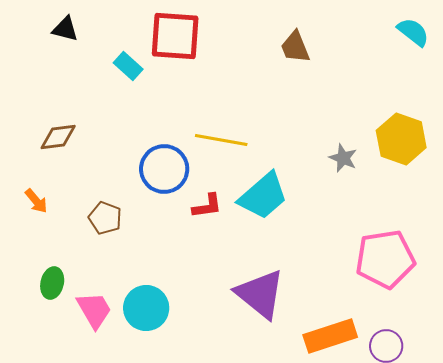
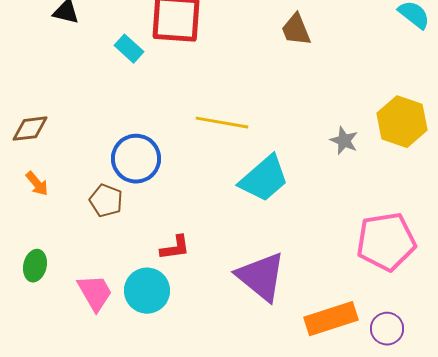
brown diamond: (58, 137) -> (30, 129), moved
blue circle: (164, 169) -> (136, 159), moved
red L-shape: (207, 206) -> (175, 248), moved
green ellipse: (52, 283) -> (35, 266), moved

